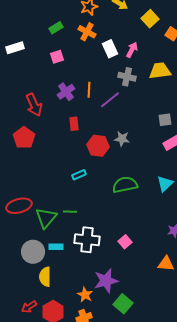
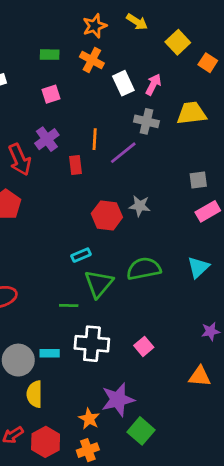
green rectangle: (56, 28) -> (50, 55), turned 32
purple cross: (66, 92) -> (47, 139), moved
red rectangle: (74, 124) -> (76, 165), moved
green triangle: (46, 218) -> (99, 284), moved

